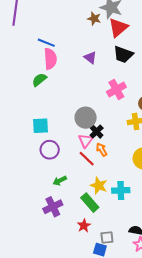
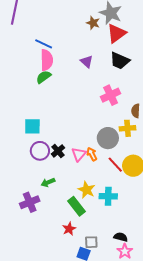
green semicircle: (39, 80) -> (44, 77), moved
gray circle: (86, 118) -> (108, 138), moved
black cross: (97, 132) -> (58, 151), moved
pink triangle: (86, 141) -> (79, 154), moved
red line: (87, 159) -> (115, 165), moved
purple cross: (53, 207) -> (30, 202), moved

